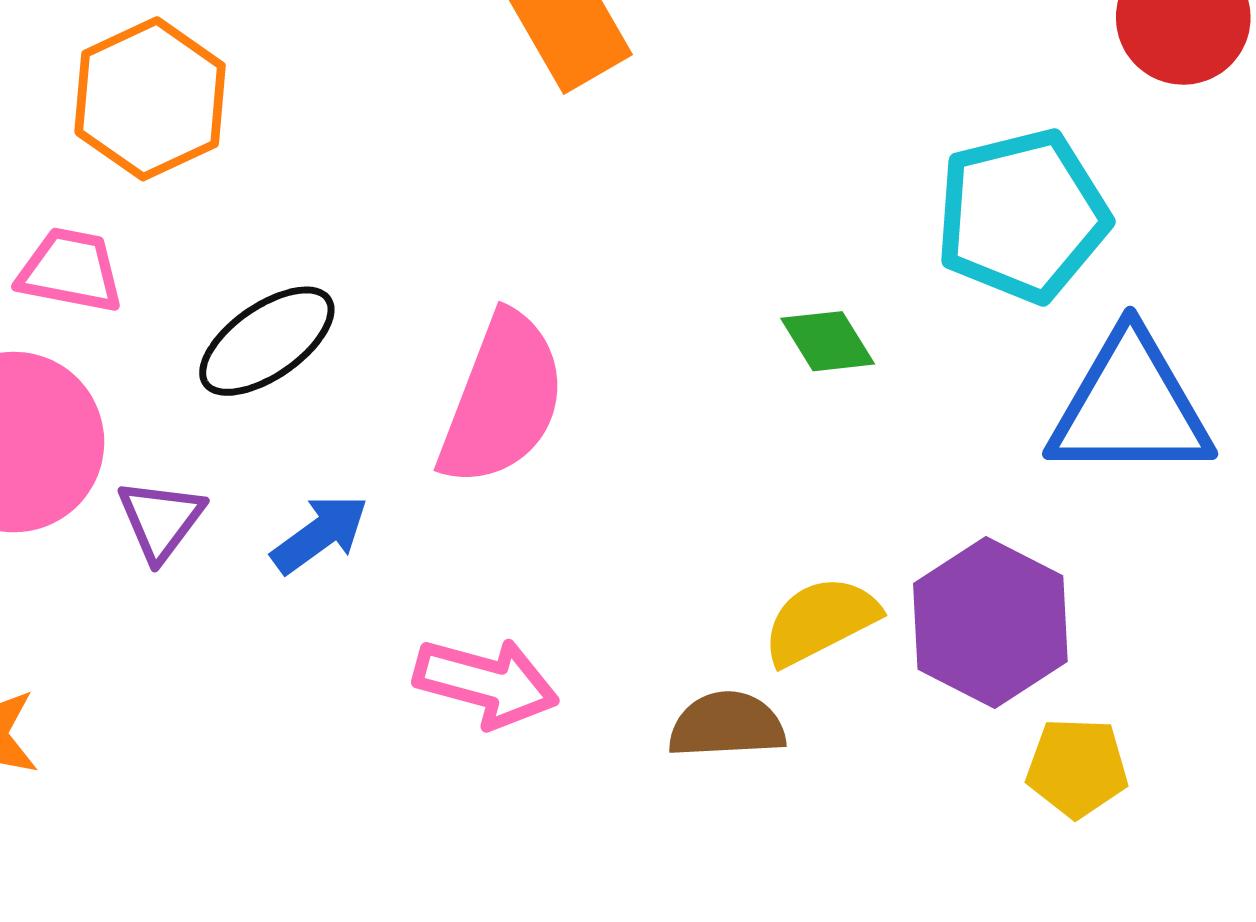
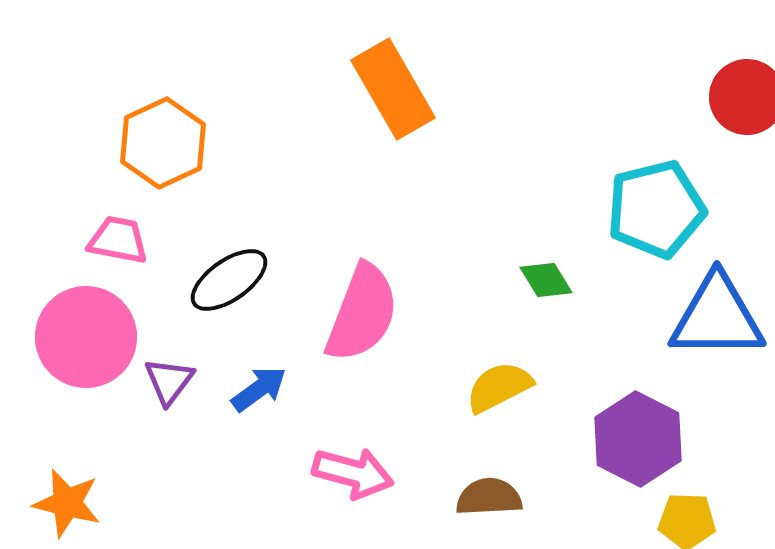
yellow semicircle: (821, 621) -> (499, 387), moved

